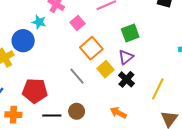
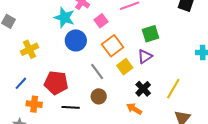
cyan star: (39, 22) -> (64, 18), size x1.5
blue circle: (23, 41) -> (76, 40), moved
black cross: (126, 79) -> (143, 89), moved
brown circle: (77, 111) -> (99, 96), moved

